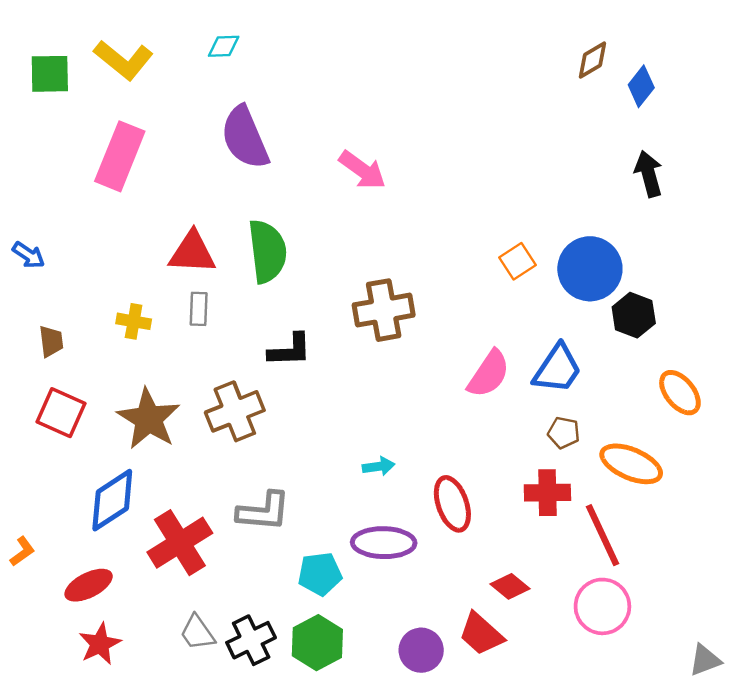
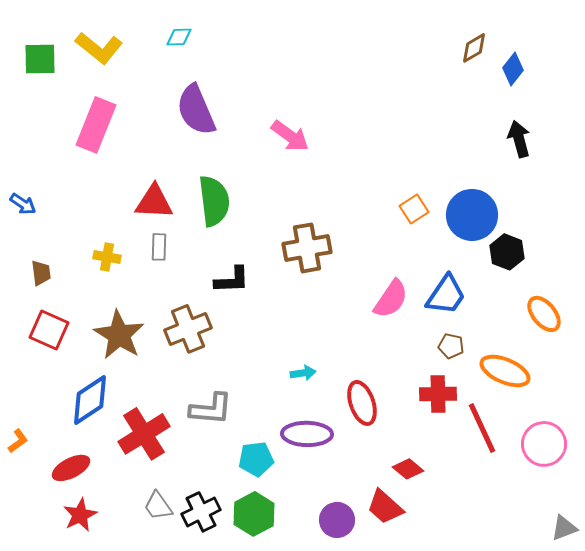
pink circle: (602, 606) -> (544, 444), moved

